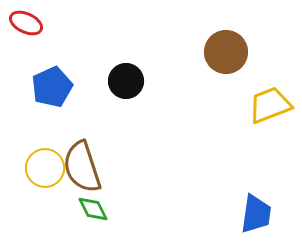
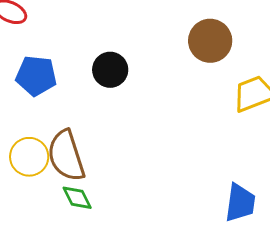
blue pentagon: (52, 87) -> (36, 76), turned 30

